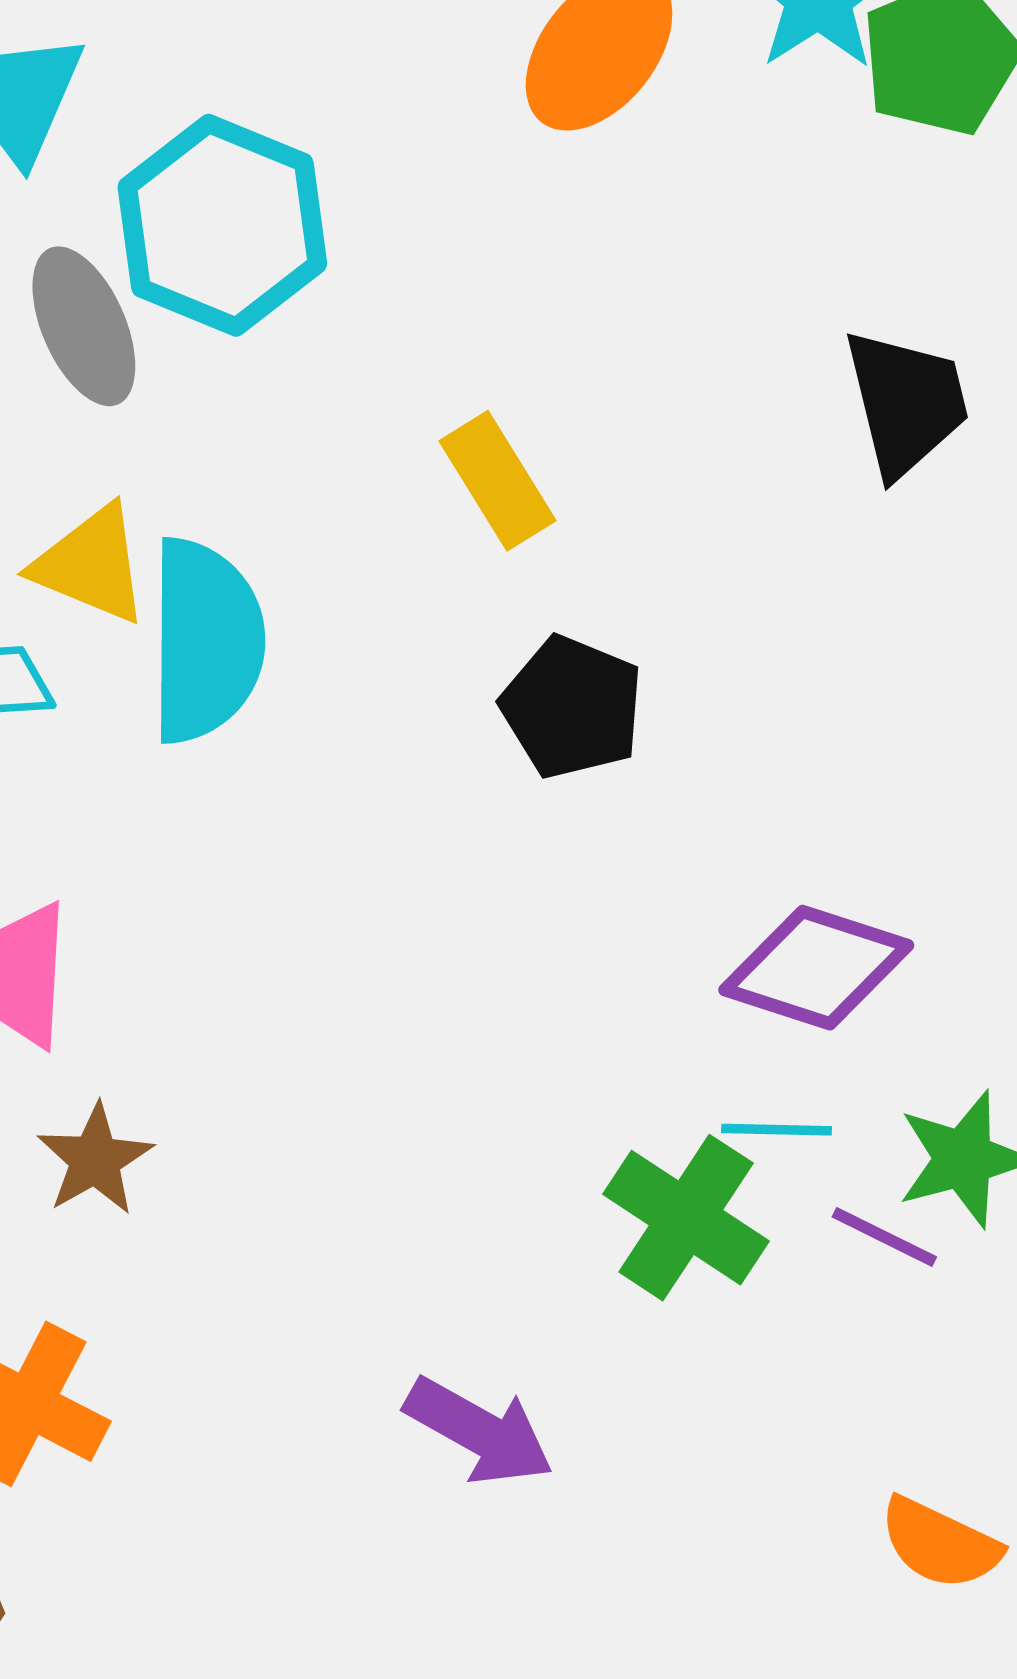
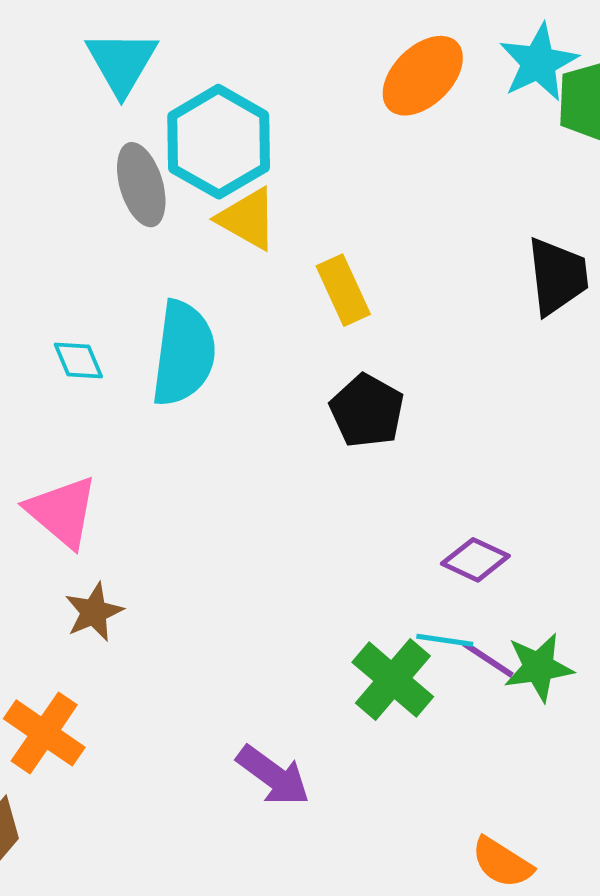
yellow triangle: (91, 565) -> (248, 219), moved
purple diamond: (816, 968) -> (475, 560), size x0.7
purple line: (884, 1237) -> (488, 659), moved

